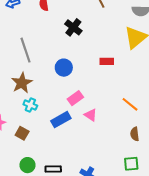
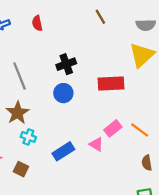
black cross: (73, 27) -> (66, 64), moved, turned 36
red rectangle: (107, 61) -> (111, 83), size x1.6
pink rectangle: (75, 98) -> (113, 128), moved

